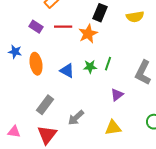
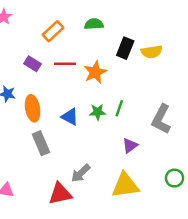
black rectangle: (100, 13) -> (125, 48), moved
gray rectangle: (45, 105) -> (41, 143), moved, turned -60
yellow triangle: (113, 128) -> (125, 185), size x1.4
red triangle: (47, 135) -> (60, 194), moved, turned 40

